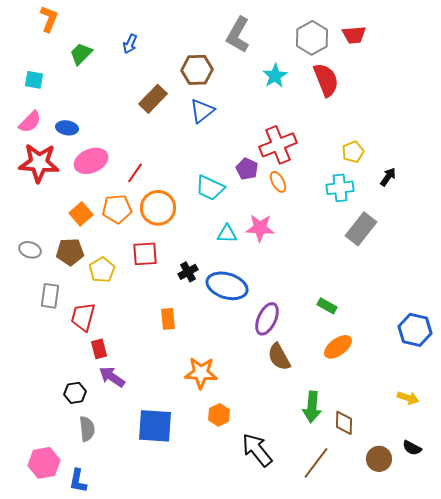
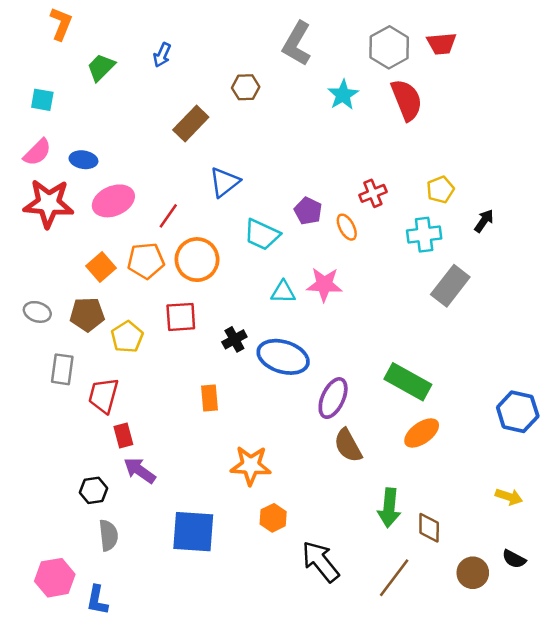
brown hexagon: (197, 70) -> (246, 87), size x0.7
blue triangle: (202, 111) -> (224, 182), moved
red cross: (278, 145) -> (373, 193), moved, size x0.6
green rectangle: (327, 306) -> (408, 382), size x1.8

